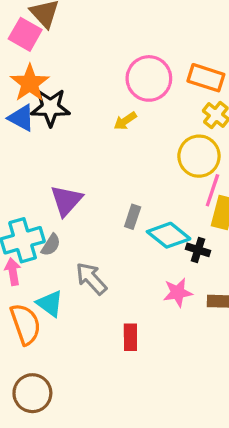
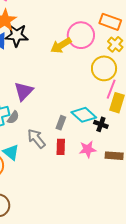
pink circle: (149, 78) -> (81, 35), moved
yellow arrow: (125, 121) -> (61, 45), size x1.5
gray rectangle: (133, 217) -> (61, 123), moved
red rectangle: (130, 337) -> (61, 147), moved

